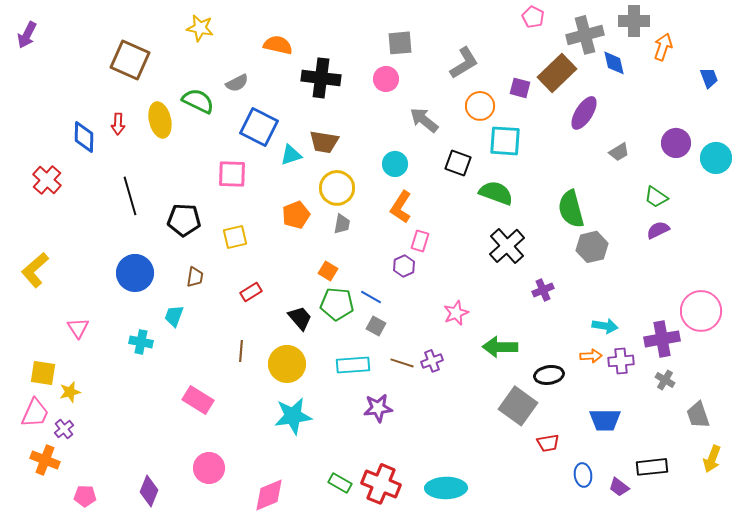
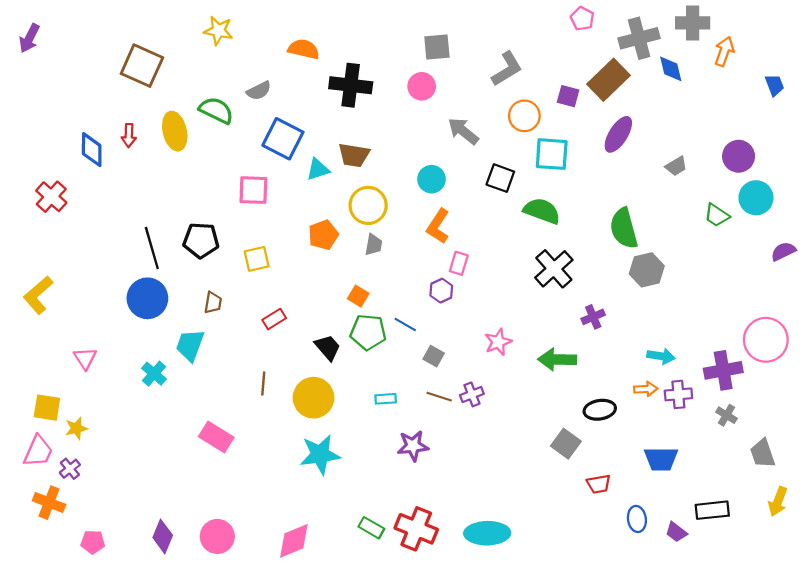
purple ellipse: (584, 113) -> (618, 134), moved
cyan circle: (716, 158) -> (756, 198), moved
black line: (130, 196) -> (152, 248), moved
purple semicircle: (658, 230) -> (783, 251), moved
cyan trapezoid: (174, 316) -> (190, 345), size x1.4
gray square: (376, 326) -> (434, 356), moved
cyan cross: (141, 342) -> (154, 374), turned 30
green arrow: (500, 347) -> (557, 359), moved
cyan rectangle: (353, 365) -> (386, 399), size x0.6
gray square: (518, 406) -> (566, 444), size x0.7
pink circle: (209, 468) -> (217, 536), moved

